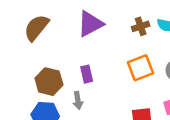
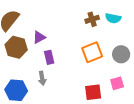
purple triangle: (90, 24) -> (39, 37), moved, size x0.6
brown hexagon: (49, 82) -> (16, 47), moved

